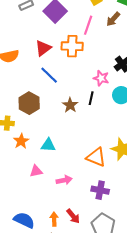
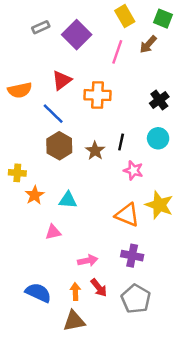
orange cross: (72, 46) -> (98, 95), moved
blue line: (49, 75) -> (53, 114), moved
pink star: (101, 78) -> (133, 170), moved
brown hexagon: (29, 103) -> (59, 146), moved
pink arrow: (64, 180) -> (88, 261), moved

